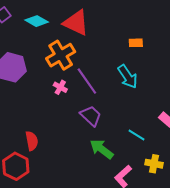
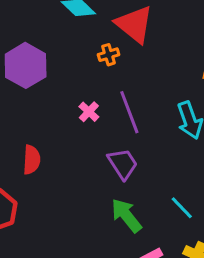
orange cross: (61, 55) -> (109, 55), moved, size x0.5
red semicircle: (32, 141) -> (32, 160), moved

